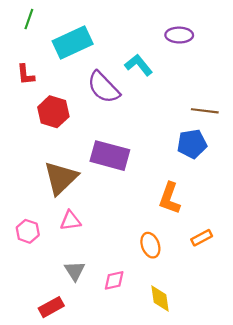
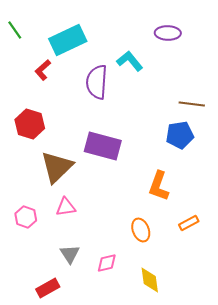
green line: (29, 19) -> (15, 30), moved, turned -54
red L-shape: (26, 75) -> (43, 70), moved, turned 55
purple semicircle: (103, 87) -> (97, 82), turned 48
red hexagon: (53, 112) -> (30, 124), moved

